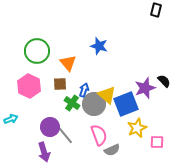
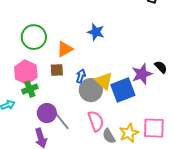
orange triangle: (68, 63) -> (65, 49), turned 42
green cross: (72, 103) -> (30, 89), moved, turned 35
yellow star: (137, 128) -> (129, 133), moved
pink square: (157, 142) -> (154, 128), size x1.6
gray semicircle: (112, 150) -> (109, 136), turned 84

